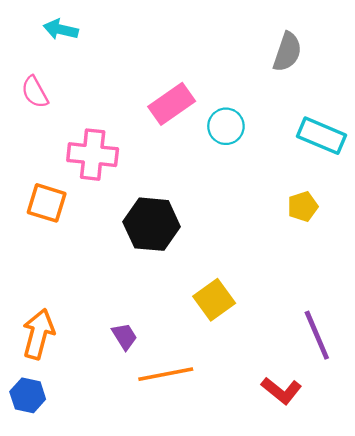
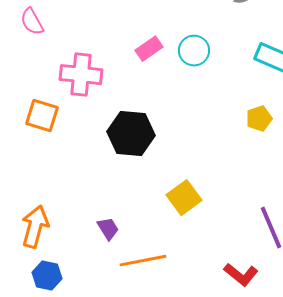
pink rectangle: (172, 104) -> (149, 49), moved, size x0.7
blue hexagon: (28, 395) -> (47, 276), moved

